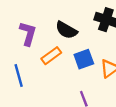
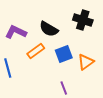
purple L-shape: (28, 34) -> (16, 32), turned -80

